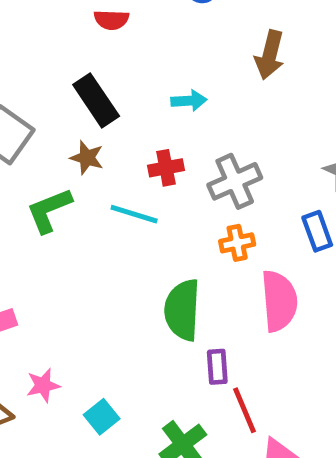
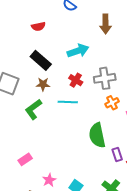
cyan arrow: (189, 101) -> (78, 51), size x1.5
red cross: (166, 168) -> (76, 80), turned -32
gray cross: (235, 181) -> (105, 78), turned 30

